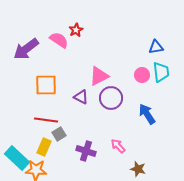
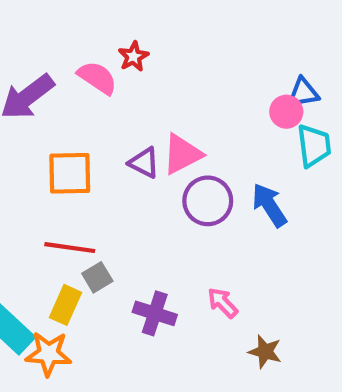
pink circle: (142, 75) -> (286, 112), moved
purple triangle: (81, 97) -> (144, 163), moved
blue arrow: (147, 114) -> (269, 205), moved

